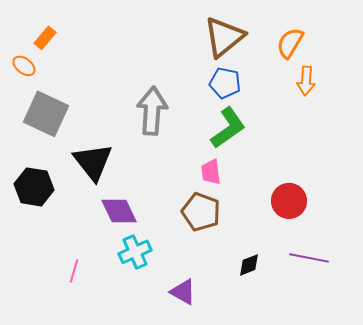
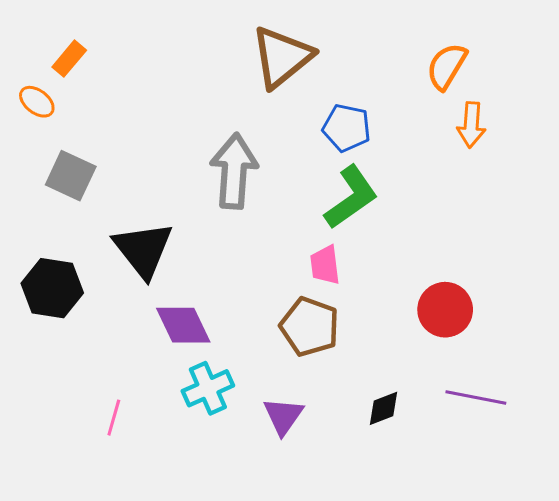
brown triangle: (224, 37) -> (282, 57), moved
gray square: (46, 114) -> (71, 176), size x0.7
purple triangle: (183, 292) -> (283, 416), moved, turned 36

